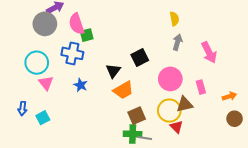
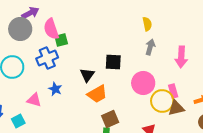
pink arrow: (209, 52) -> (181, 57), turned 30
blue cross: (72, 53) -> (47, 58), turned -35
black square: (140, 58) -> (113, 62), turned 30
pink triangle: (46, 83) -> (34, 100), moved, turned -35
brown triangle: (185, 104) -> (176, 108), moved
yellow circle: (169, 111) -> (162, 101), moved

